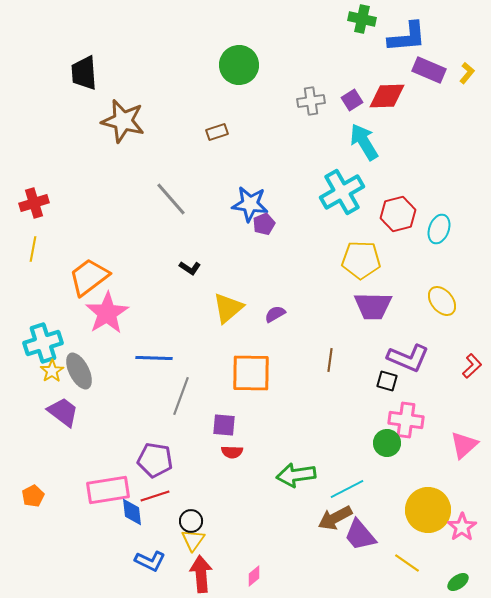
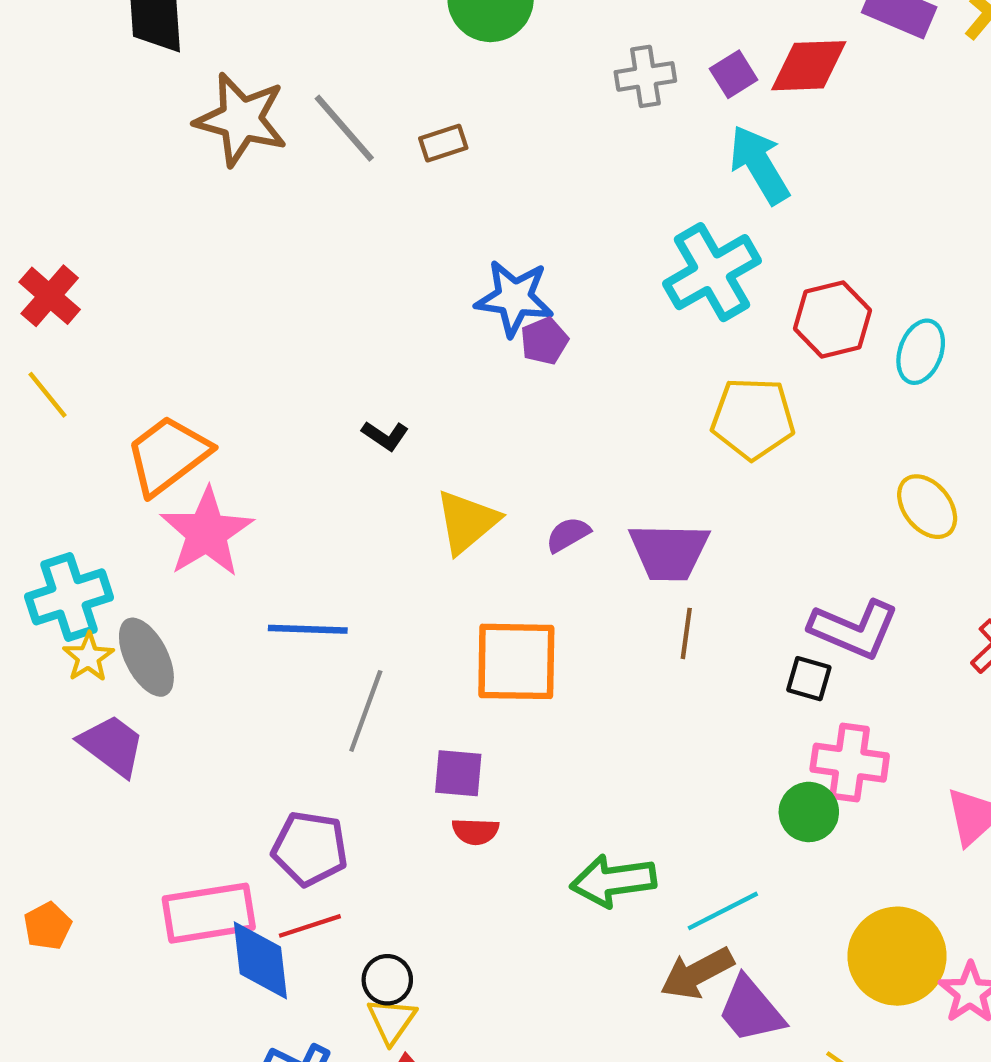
gray line: (171, 199) -> (344, 128), moved
red cross: (34, 203) -> (50, 296), turned -32
yellow line: (33, 249) -> (47, 395), turned -50
purple trapezoid: (373, 306) -> (669, 552), moved
blue diamond: (132, 512) -> (260, 960), size x1.4

